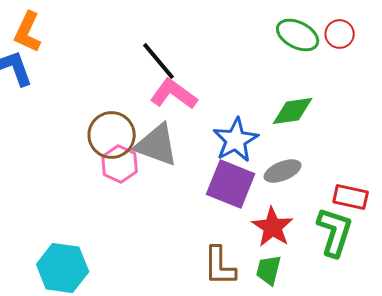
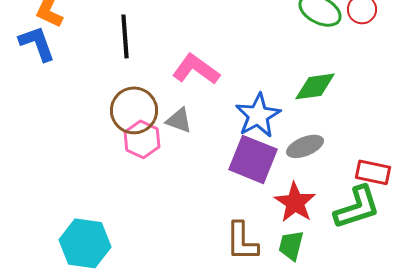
black line: (159, 61) -> (125, 36), moved, turned 36
gray triangle: (157, 145) -> (179, 120), size x0.6
green L-shape: (335, 232) -> (357, 207), turned 54

